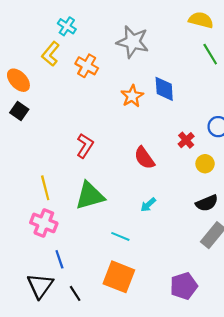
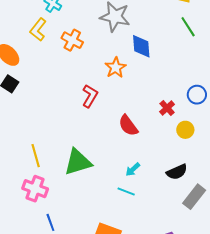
blue diamond: (164, 89) -> (141, 46), moved
red L-shape: (85, 146) -> (90, 96), moved
black semicircle: (207, 203) -> (177, 172), moved
cyan line: (120, 236) -> (126, 191), moved

